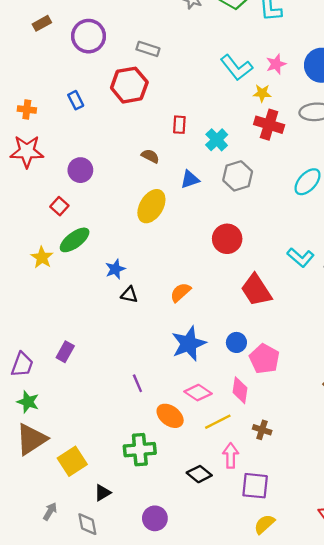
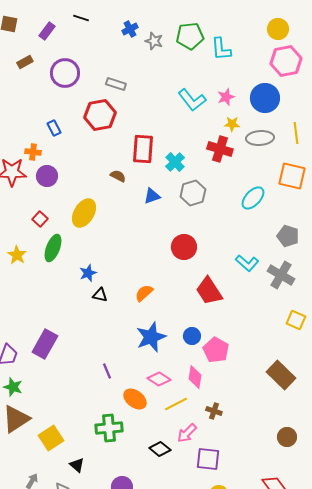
yellow star: (262, 93) -> (232, 124), moved
orange cross: (27, 109) -> (33, 152), moved
red rectangle: (179, 125) -> (143, 149), size x1.8
purple circle: (80, 170) -> (47, 176), moved
yellow ellipse: (151, 206) -> (84, 213), moved
green ellipse: (75, 240) -> (53, 248), turned -32
yellow star: (42, 257) -> (17, 255), moved
purple rectangle: (65, 352) -> (45, 344), size x1.6
pink arrow: (231, 455) -> (187, 433), turned -135
black triangle: (103, 493) -> (77, 465), turned -49

